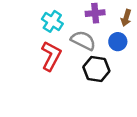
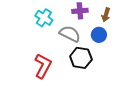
red L-shape: (51, 56) -> (43, 66), moved

